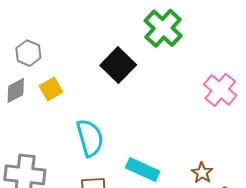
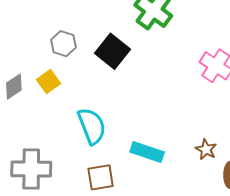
gray hexagon: (28, 53) -> (63, 44), moved

